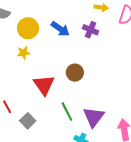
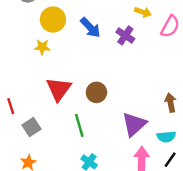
brown circle: (75, 73) -> (96, 92), moved
purple triangle: (94, 117) -> (134, 124), moved

